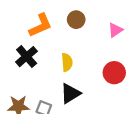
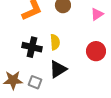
black cross: (27, 57) -> (32, 47), moved, turned -36

